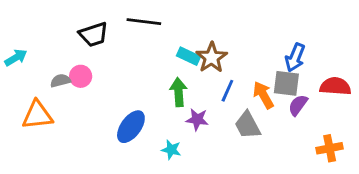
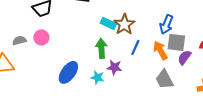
blue arrow: (295, 58) -> (166, 24), moved
pink circle: (81, 76) -> (41, 37), moved
gray trapezoid: (248, 125) -> (164, 79), moved
cyan star: (171, 150) -> (97, 77), moved

